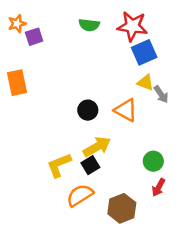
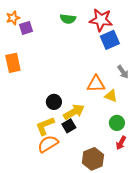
yellow triangle: (145, 83) -> (111, 96), moved
black circle: (88, 110) -> (54, 102), moved
orange triangle: (126, 110) -> (96, 84), turned -30
orange semicircle: (80, 195) -> (48, 144), moved

